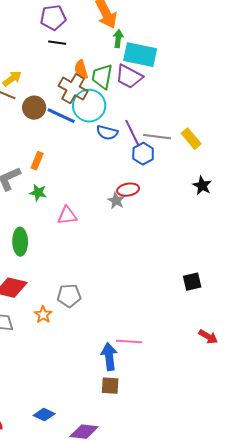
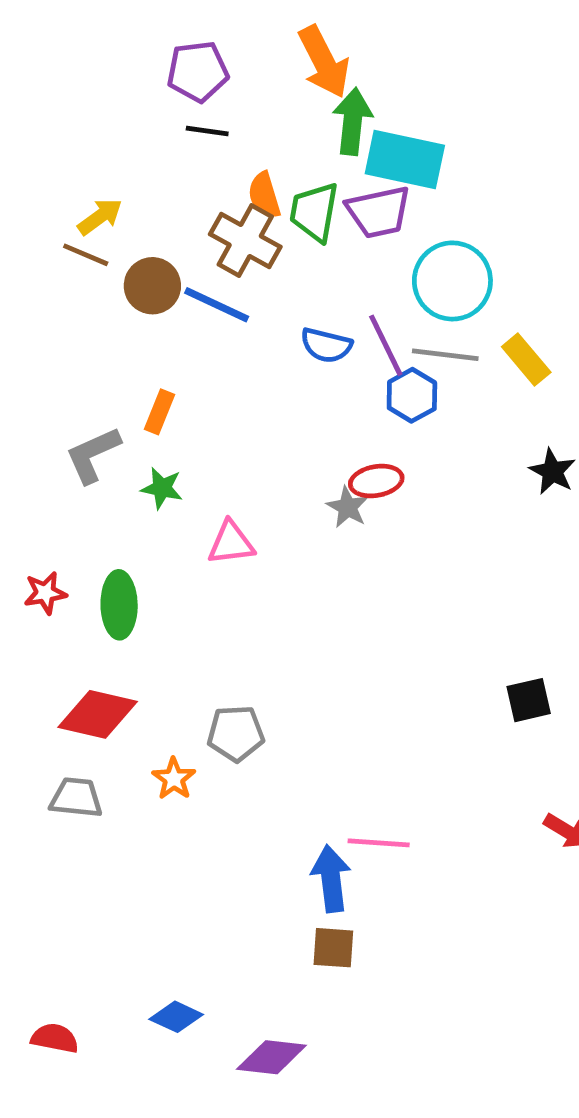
green arrow: (118, 39) -> (352, 121), size x1.5
purple trapezoid: (129, 77) -> (379, 212), turned -40
cyan circle: (89, 106) -> (452, 281), moved

